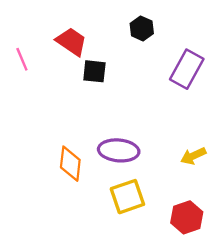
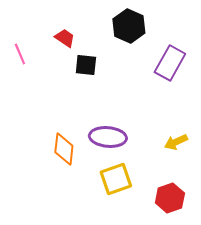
black hexagon: (142, 28) -> (129, 26), size x1.5
red trapezoid: (71, 42) -> (65, 38), size x0.7

